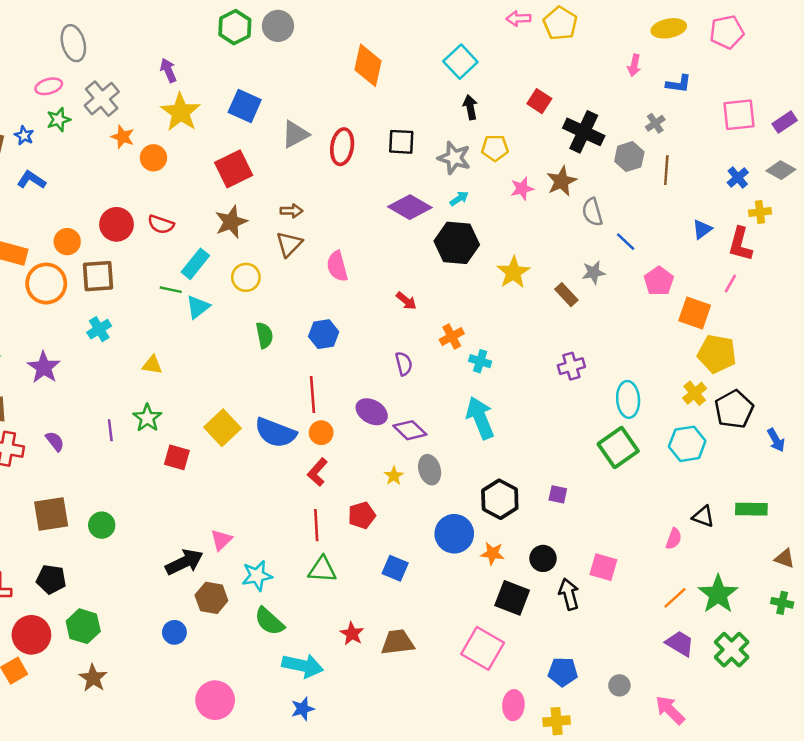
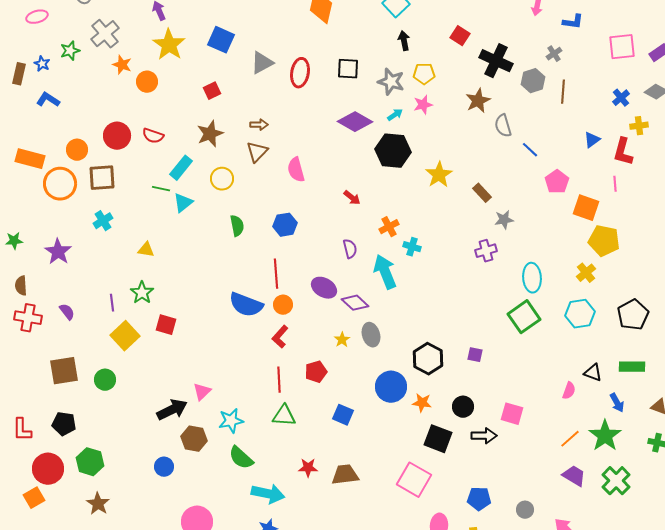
pink ellipse: (49, 86) -> (37, 17), moved
red square: (234, 169) -> (212, 91), size x0.6
pink star: (522, 189) -> (423, 105), moved
gray star: (594, 272) -> (504, 220), moved
pink line: (730, 284) -> (615, 184), turned -35
black pentagon: (734, 409) -> (633, 315), moved
cyan arrow: (480, 418) -> (385, 272), moved
yellow square: (223, 428) -> (125, 336), moved
blue arrow: (776, 440) -> (617, 403), moved
black arrow: (569, 594) -> (484, 436), turned 105
red star: (352, 634) -> (308, 468), turned -30

